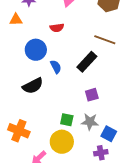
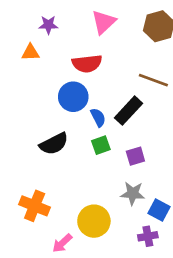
red semicircle: (57, 28) -> (87, 64), size x1.5
blue circle: (36, 50) -> (73, 97), moved
blue semicircle: (56, 67) -> (98, 117), moved
green square: (67, 120) -> (101, 145), moved, turned -32

